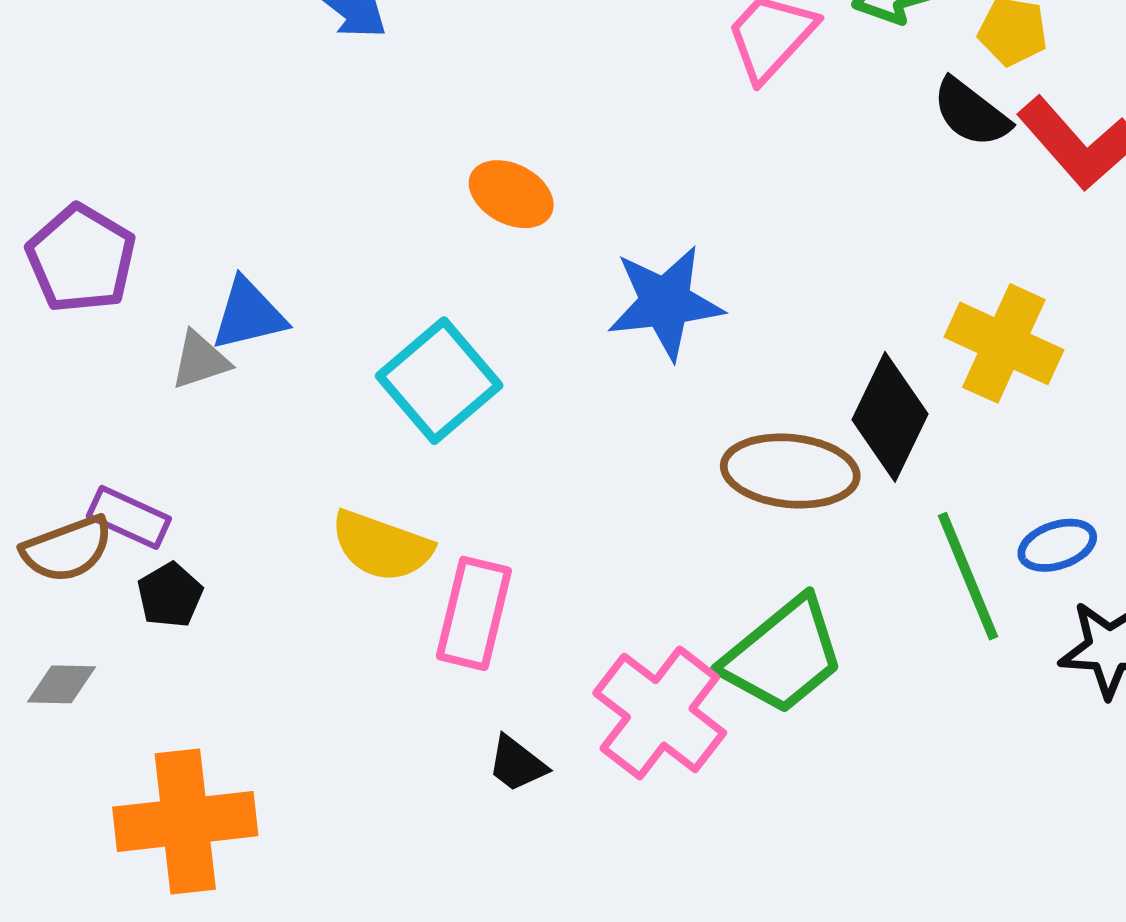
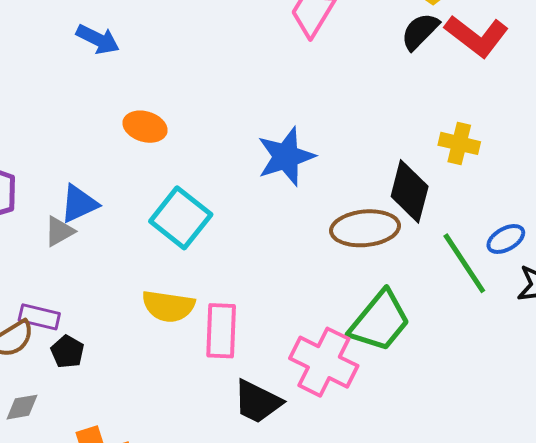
black semicircle: (971, 113) -> (420, 31), turned 108
orange ellipse: (511, 194) -> (145, 127), moved
yellow cross: (1004, 343) -> (459, 143), size x0.7
black trapezoid: (517, 764) -> (257, 402), size x1.6

